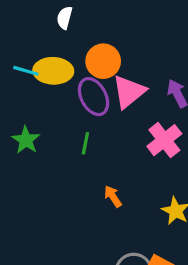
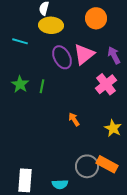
orange circle: (103, 61) -> (96, 18), moved
yellow ellipse: (53, 71) -> (51, 25), moved
green line: (85, 143) -> (42, 86), moved

